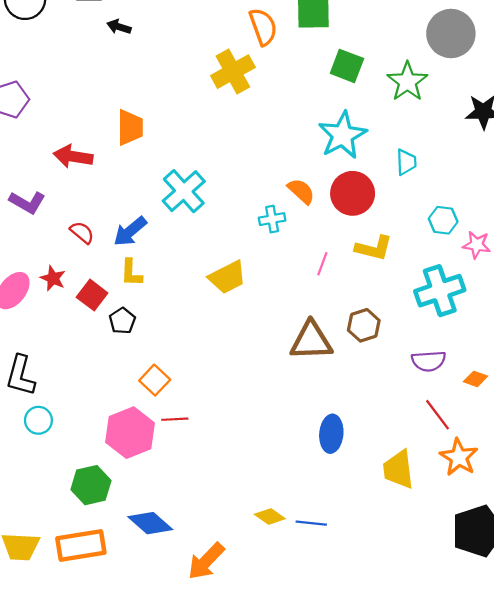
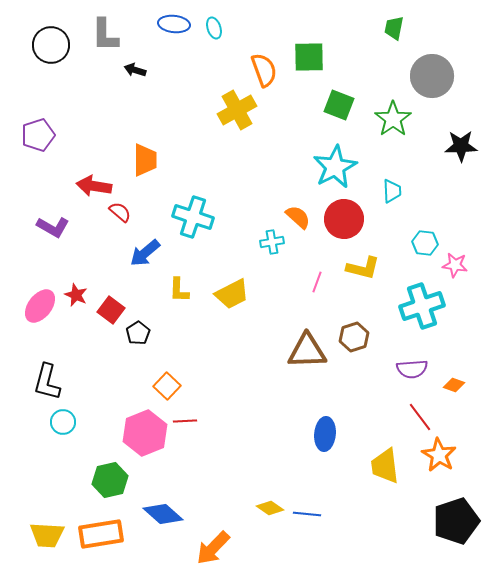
cyan cross: (184, 191) -> (193, 217), turned -30
red semicircle: (82, 232) -> (120, 212), moved
yellow L-shape: (131, 273) -> (179, 290), moved

